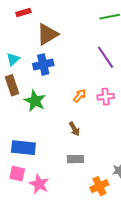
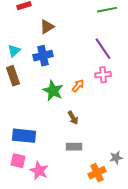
brown triangle: (47, 34) -> (47, 27), size x0.7
pink cross: (106, 97) -> (103, 75), moved
green star: (35, 101) -> (53, 91), moved

